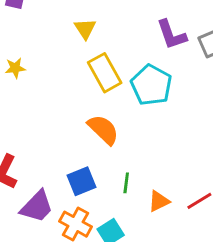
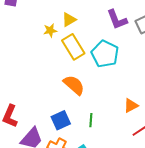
yellow triangle: (85, 29) -> (69, 20), moved, turned 35
yellow star: (15, 68) -> (50, 30), moved
orange triangle: (159, 201) -> (131, 106), moved

